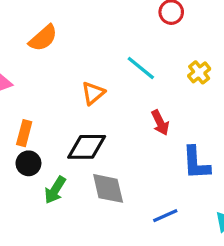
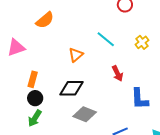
gray diamond: (108, 188) -> (85, 114), turned -55
green arrow: (55, 190) -> (35, 118), moved

